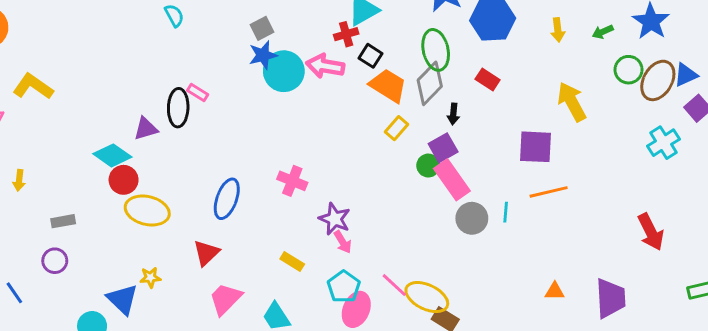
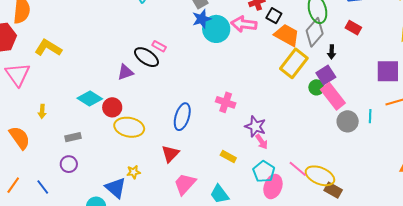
black ellipse: (178, 108) -> (146, 57), turned -55
yellow rectangle: (396, 128) -> (294, 63), size x1.8
cyan diamond: (112, 155) -> (90, 98), moved

